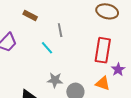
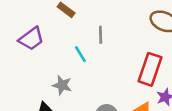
gray star: (55, 80) -> (62, 85), moved

